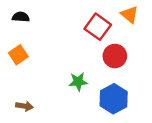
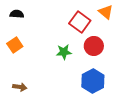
green star: (78, 82) -> (64, 52), moved

